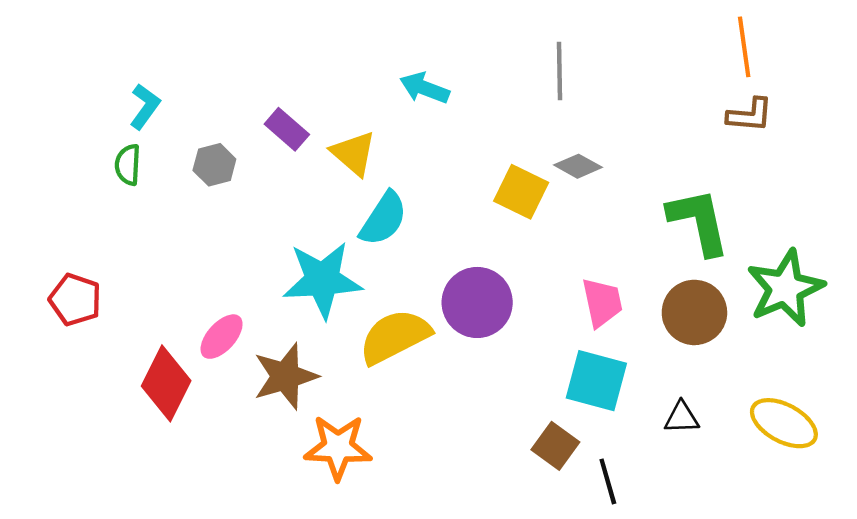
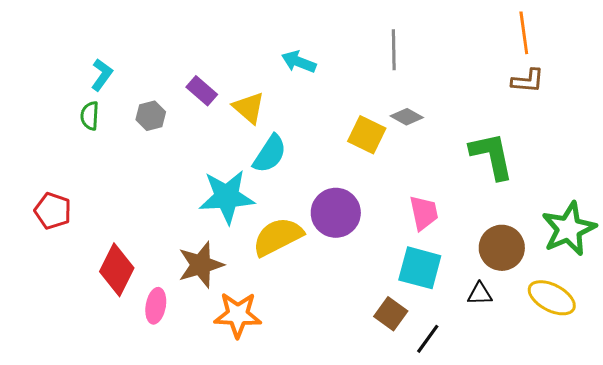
green star: (785, 288) -> (569, 229), moved
brown circle: (694, 312) -> (502, 248), moved
pink ellipse: (222, 337) -> (156, 306), moved, turned -32
black line: (608, 481) -> (428, 339), turned 52

